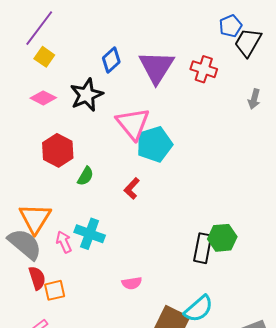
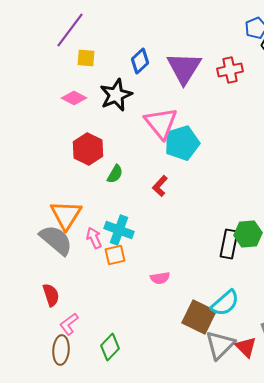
yellow square: (44, 57) -> (86, 58), moved, turned -30
red cross: (204, 69) -> (230, 70), turned -30
red semicircle: (37, 278) -> (51, 295), moved
orange square: (55, 290) -> (115, 255), moved

